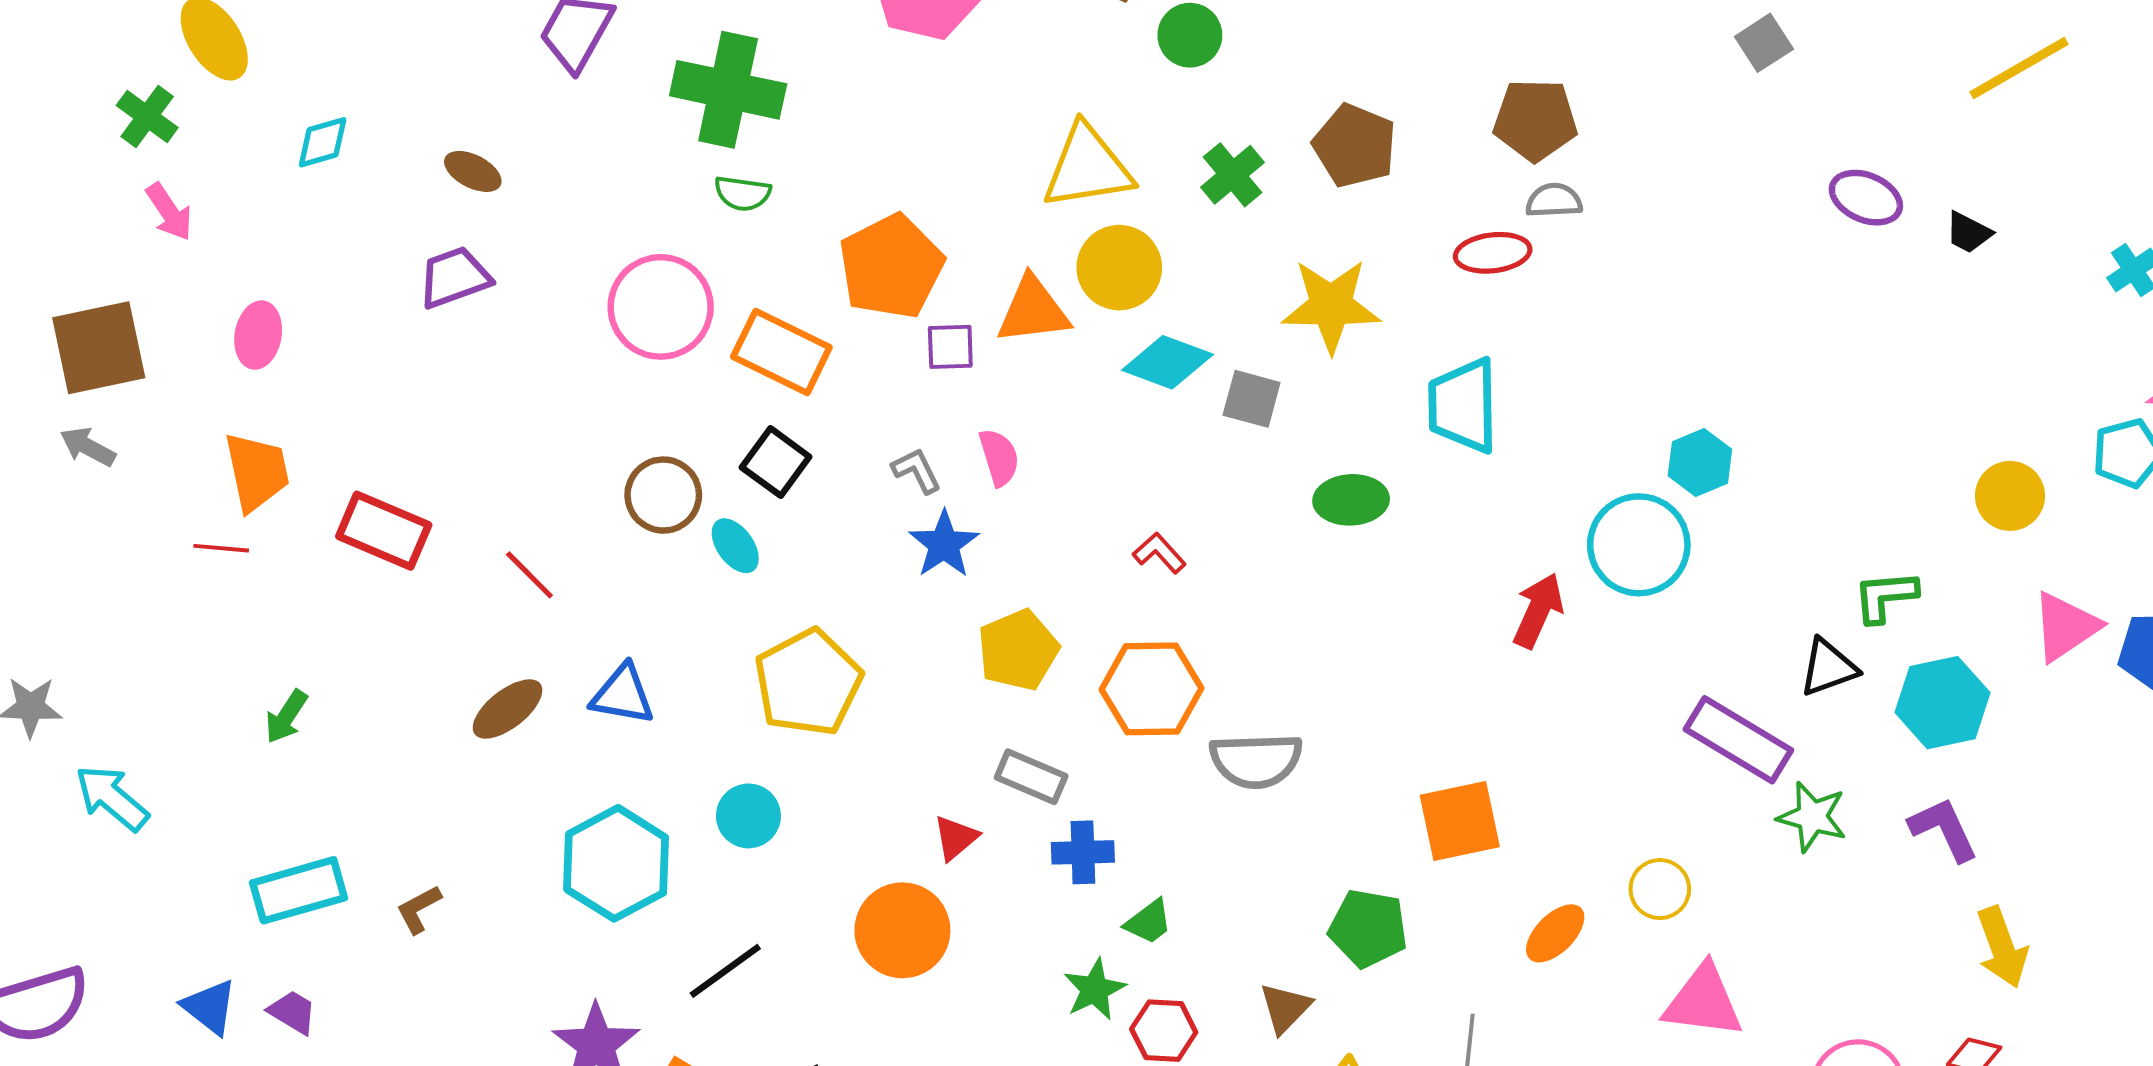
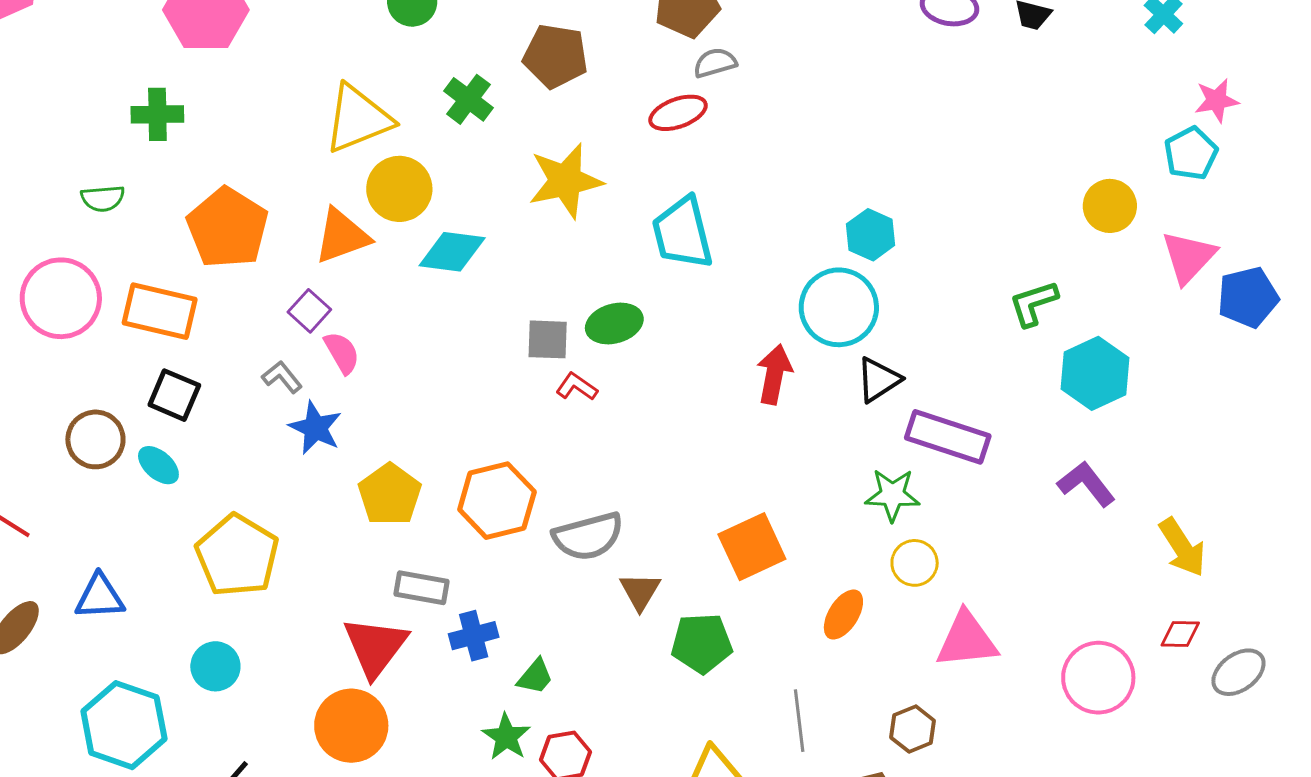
green cross: (728, 90) -> (157, 114), moved, size x0.6
purple square: (950, 347) -> (309, 311), moved, turned -33
gray square: (1252, 399) -> (548, 339), moved
red L-shape: (1159, 553) -> (577, 387), moved
pink triangle: (2065, 627) -> (1189, 257), moved
black triangle: (1828, 668) -> (878, 380), moved
green star: (1812, 817) -> (892, 495), moved
purple L-shape: (1944, 829) -> (1086, 484), moved
red triangle: (956, 838) -> (375, 647), size x1.8
brown triangle: (1285, 1008) -> (640, 591), moved

